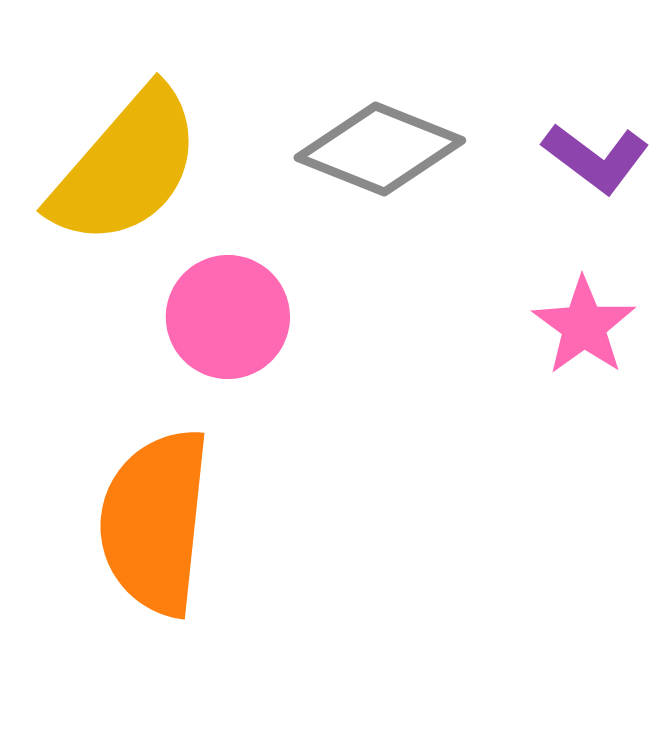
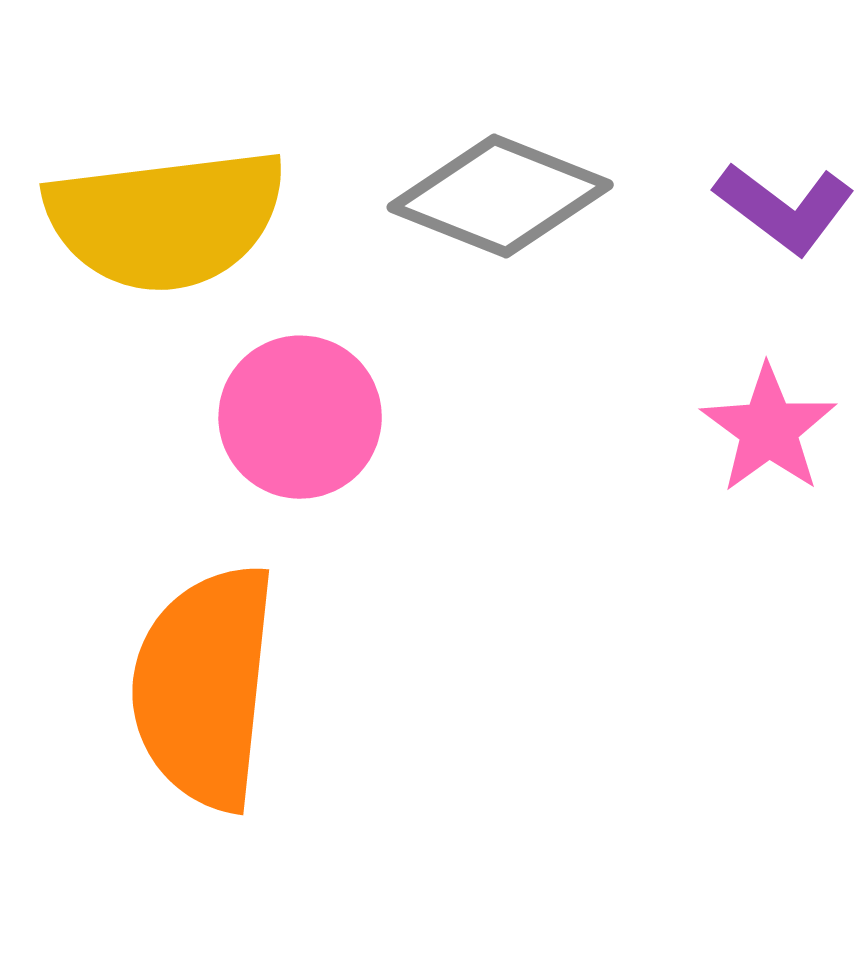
yellow semicircle: (126, 167) -> (166, 220), turned 42

